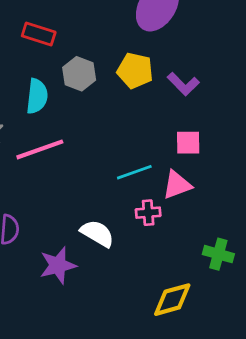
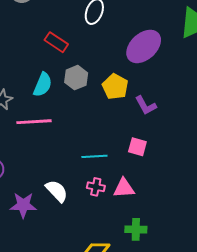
pink triangle: (177, 185) -> (124, 188), moved
green cross: (218, 254) -> (136, 229), turned -30

